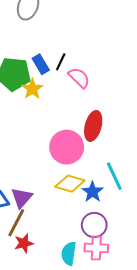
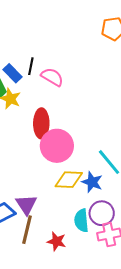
red ellipse: (93, 126) -> (41, 123), moved
red star: (24, 243) -> (57, 241), moved, turned -30
cyan semicircle: (69, 253) -> (81, 221), moved

